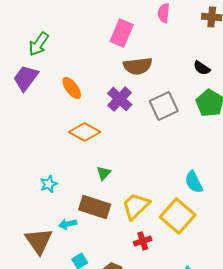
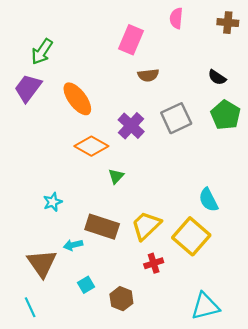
brown semicircle: (138, 66) -> (148, 75), size x0.7
orange ellipse: (72, 88) -> (77, 99), size x1.4
purple cross: (120, 99) -> (131, 126), moved
green triangle: (104, 173) -> (116, 176), moved

